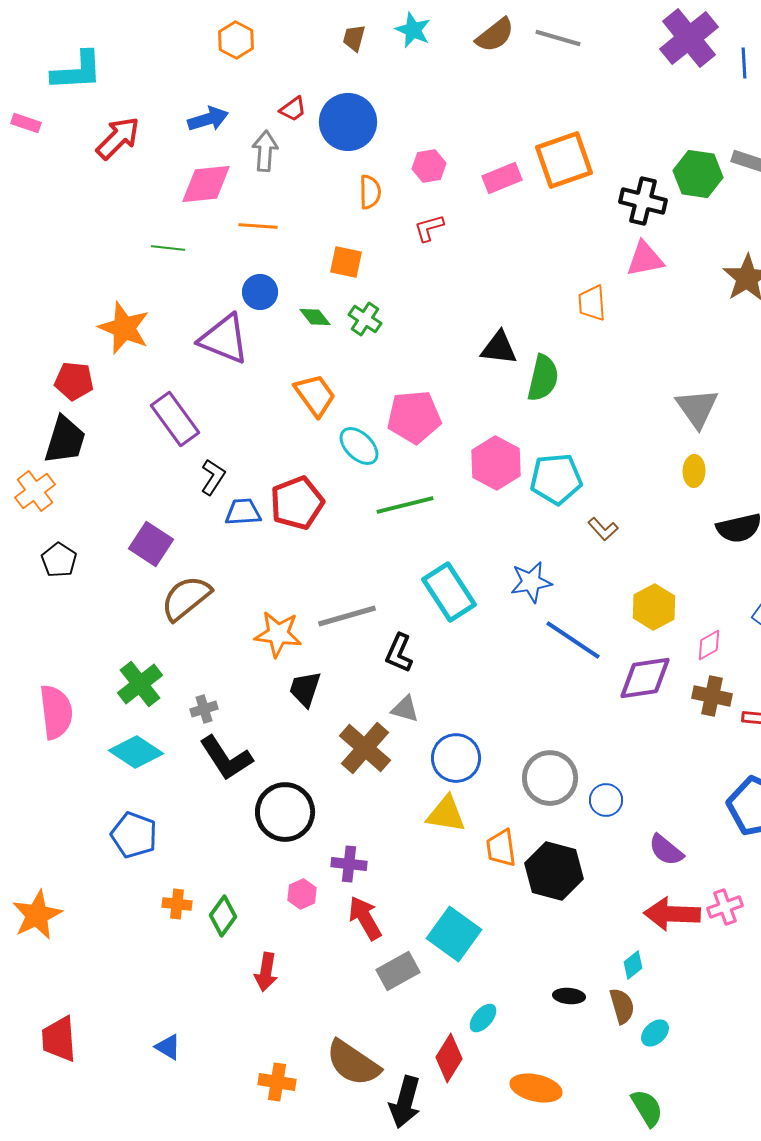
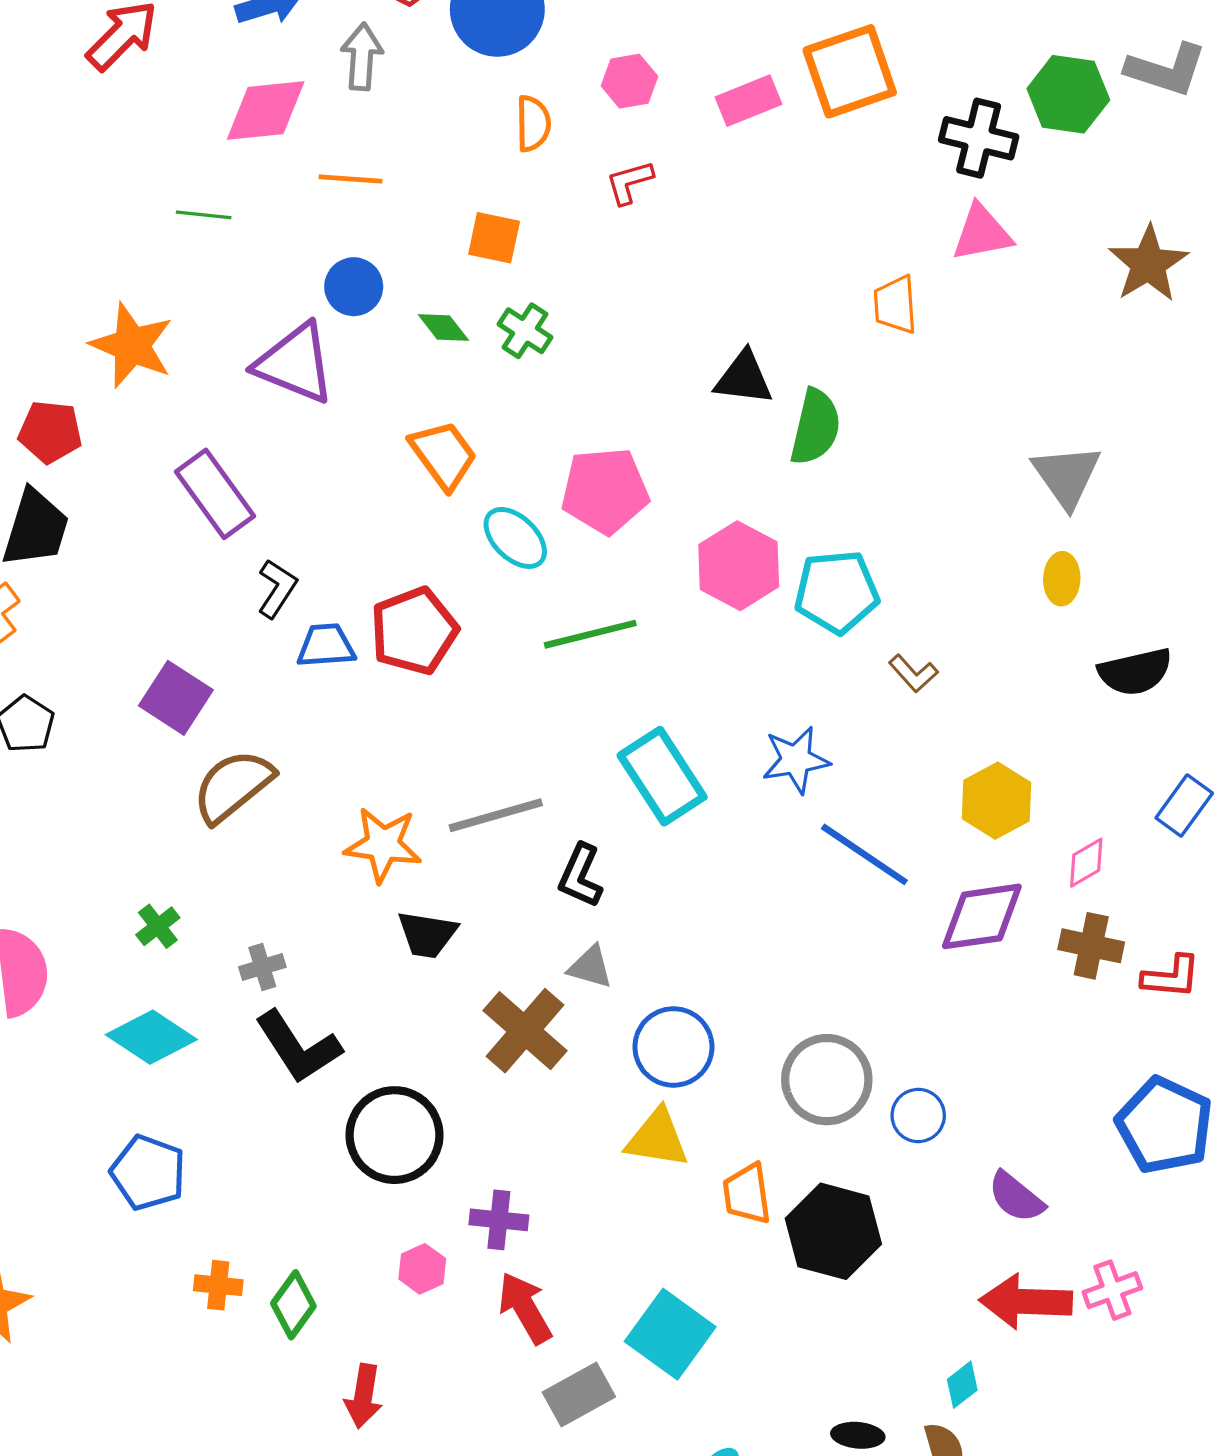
green cross: (140, 684) -> (158, 926), size x0.6
black trapezoid: (305, 689) -> (427, 934), turned -99

